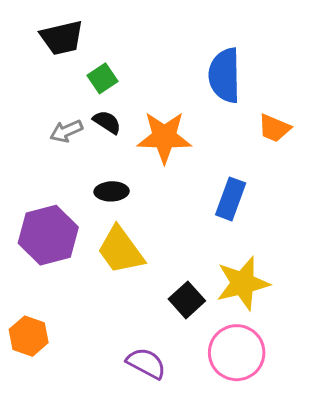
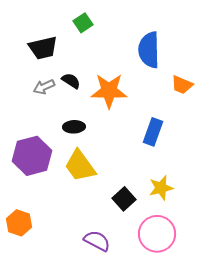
black trapezoid: (62, 38) -> (43, 48), moved
green square: (102, 78) -> (83, 23), moved
yellow star: (243, 283) -> (161, 188), size x0.7

